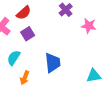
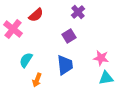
pink star: (89, 26) -> (101, 58), moved
purple square: (28, 34) -> (69, 36), moved

